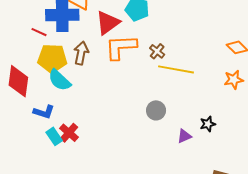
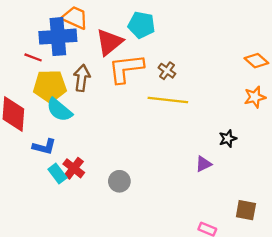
yellow line: (176, 69) -> (168, 100), moved
gray circle: (156, 110) -> (119, 181), moved
black star: (208, 124) -> (228, 139), moved

